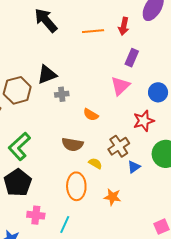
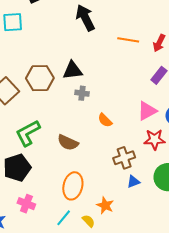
pink triangle: (120, 86) -> (147, 111), moved
brown semicircle: (72, 144) -> (68, 143), moved
yellow semicircle: (95, 163) -> (88, 221), moved
cyan line: (65, 224) -> (64, 218), moved

